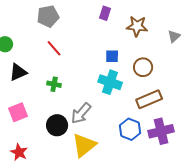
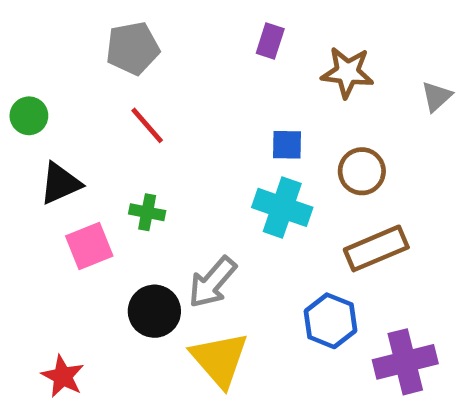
pink square: (18, 112) -> (89, 246), moved
purple cross: (161, 131) -> (405, 362), moved
yellow triangle: (84, 145) -> (220, 359), turned -32

